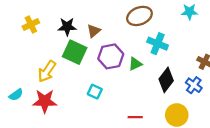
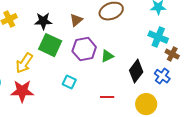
brown triangle: (94, 31) -> (76, 20), moved
cyan cross: (158, 44) -> (158, 37), moved
red line: (135, 117) -> (107, 97), moved

